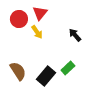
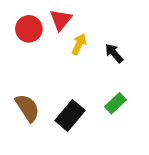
yellow arrow: (37, 32) -> (79, 44), moved, turned -120
green rectangle: (68, 68) -> (116, 103), moved

